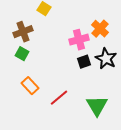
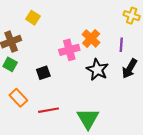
black square: (84, 62) -> (43, 73), moved
red line: (59, 98) -> (48, 110), turned 30

